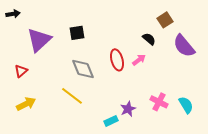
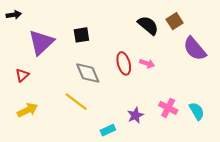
black semicircle: (149, 39) -> (148, 25), moved, size x1.5
pink arrow: (139, 60) -> (147, 63), turned 56
cyan rectangle: (111, 121) -> (108, 130), moved

